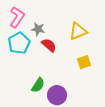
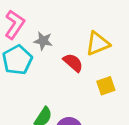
red semicircle: (49, 45) -> (73, 63), moved

